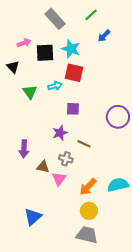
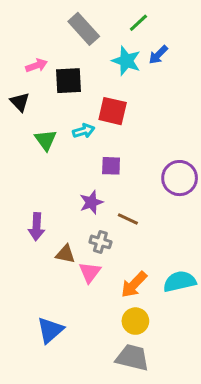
cyan star: (71, 49) -> (126, 61), moved

